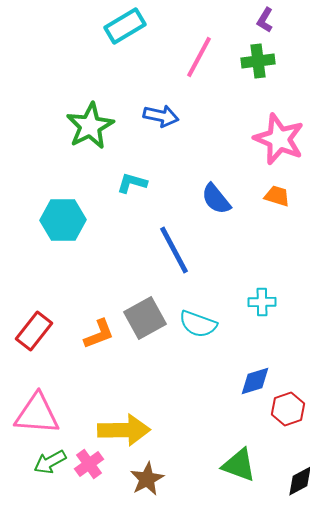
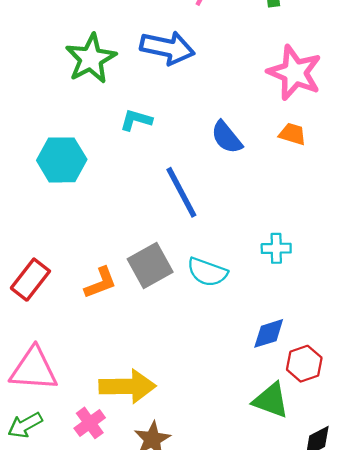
blue arrow: (161, 116) -> (167, 48), size x1.4
green arrow: (50, 462) -> (25, 425), moved
green triangle: (239, 465) -> (271, 400), moved

